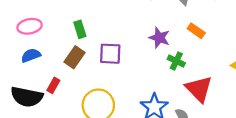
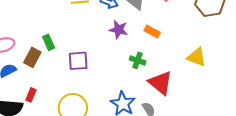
purple star: (159, 38) -> (119, 30), moved
brown rectangle: (75, 57) -> (32, 57), moved

